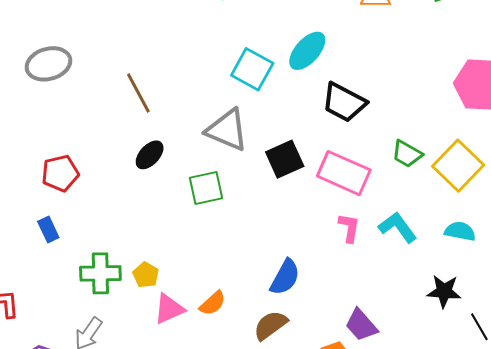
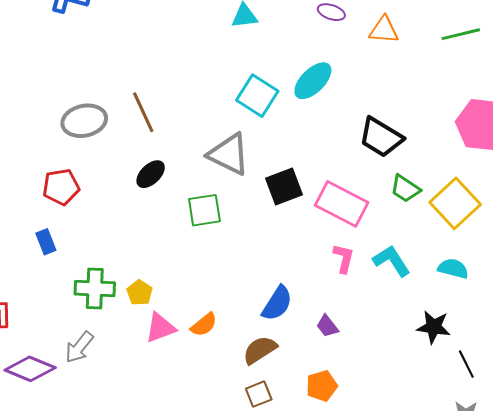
gray ellipse: (48, 64) -> (84, 121), moved
black trapezoid: (344, 102) -> (381, 137), moved
purple trapezoid: (361, 325) -> (327, 326), moved, size x0.7

